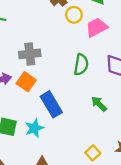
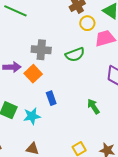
green semicircle: (81, 65) -> (75, 55), moved, turned 48
blue rectangle: (51, 104) -> (51, 98), size x0.6

